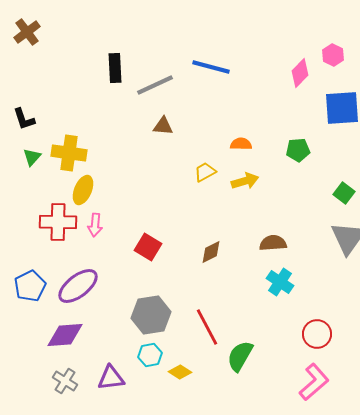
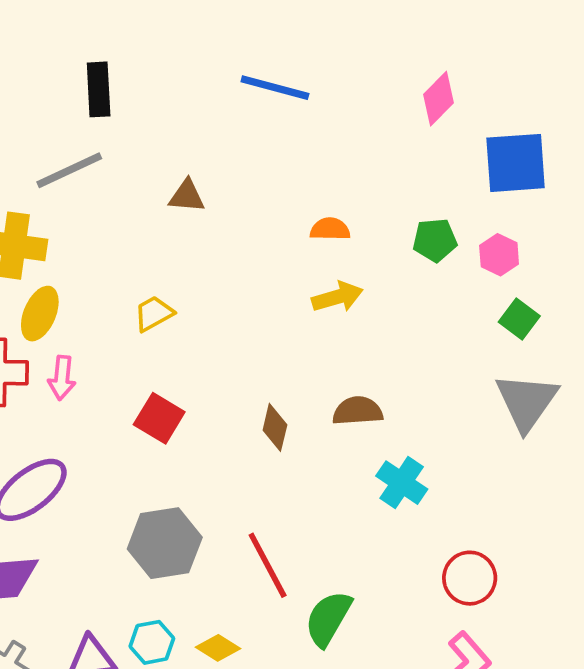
pink hexagon: (333, 55) -> (499, 255), moved
gray line: (155, 85) -> (69, 170), moved
yellow trapezoid: (205, 172) -> (154, 314), moved
brown semicircle: (273, 243) -> (358, 411), moved
brown diamond: (211, 252) -> (275, 427), turned -50
cyan hexagon: (150, 355) -> (152, 642), moved

